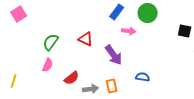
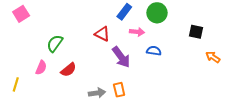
red triangle: (86, 39) -> (102, 34), moved
pink semicircle: (48, 65) -> (41, 68), moved
blue semicircle: (143, 77) -> (154, 51), moved
red semicircle: (72, 78) -> (68, 70), moved

